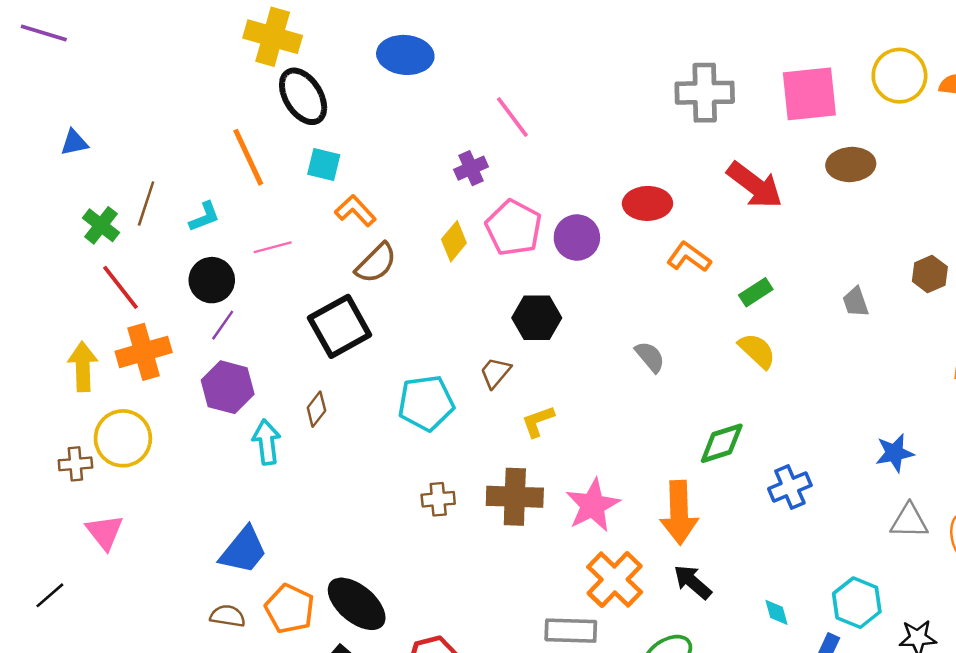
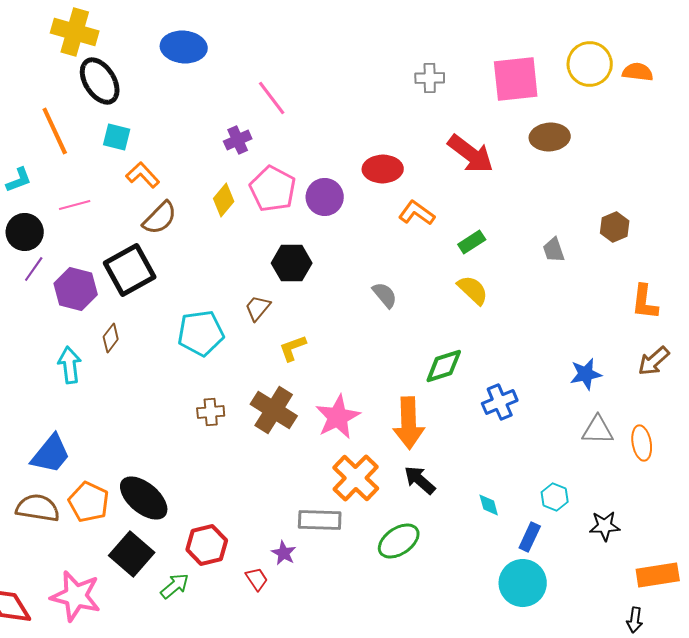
gray cross: (705, 93) -> (430, 78), size x0.6
purple hexagon: (228, 387) -> (76, 289), moved
brown cross: (515, 497) -> (274, 410), turned 30
cyan hexagon: (857, 603) -> (555, 497), size x0.7
brown semicircle: (228, 616) -> (38, 508), size x1.5

